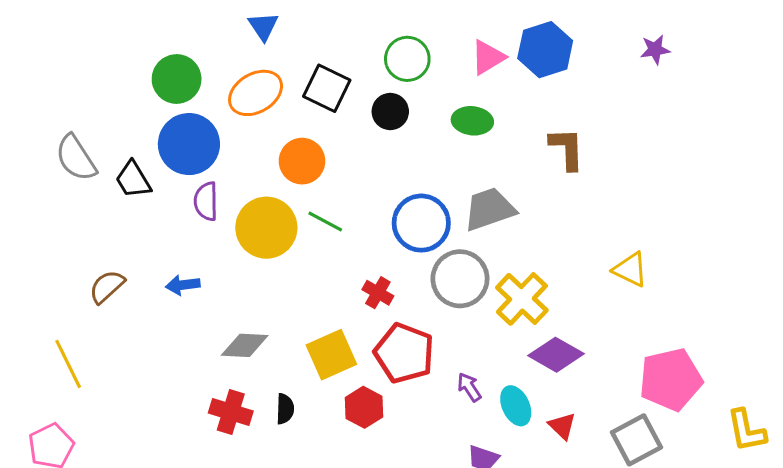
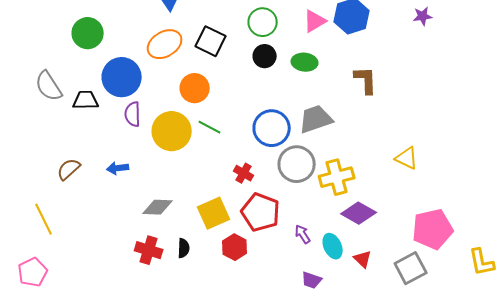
green circle: (177, 79) -> (88, 33), moved
black circle: (390, 112) -> (265, 56), moved
black trapezoid: (133, 180) -> (86, 100), turned 120
yellow cross: (522, 299) -> (337, 177), turned 32

